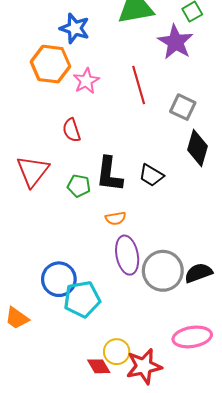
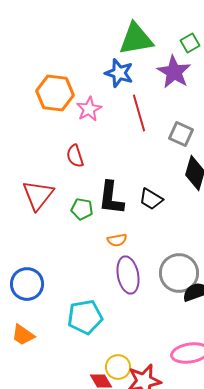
blue star: (75, 28) -> (119, 73), moved
gray circle: (163, 271) -> (179, 273), moved
blue circle: (59, 279) -> (27, 284), moved

